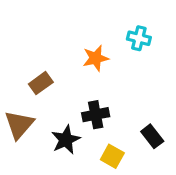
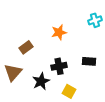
cyan cross: (139, 38) -> (95, 20), moved, turned -32
black rectangle: (152, 136) -> (89, 61), moved, turned -48

